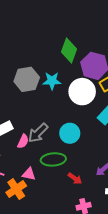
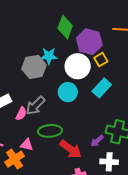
gray hexagon: (27, 79) -> (34, 67), moved
cyan circle: (70, 133) -> (68, 92), moved
red arrow: (75, 178) -> (71, 149), size x1.6

